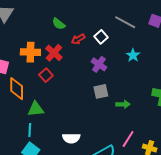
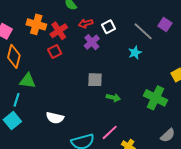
gray line: (125, 22) -> (143, 31), moved
purple cross: (99, 64) -> (92, 42), moved
red square: (46, 75) -> (55, 51), moved

